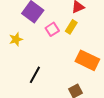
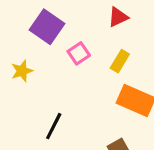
yellow rectangle: (71, 27) -> (120, 61), moved

